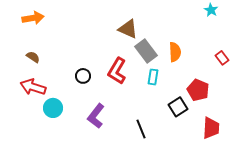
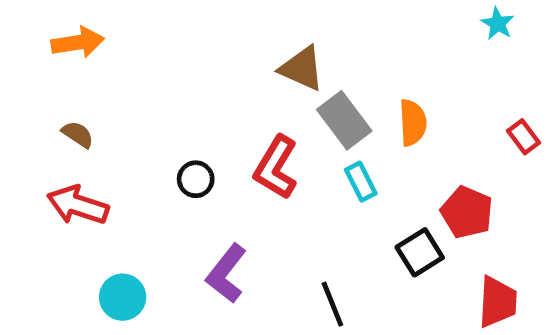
cyan rectangle: (153, 77) -> (361, 182), turned -35
cyan circle: (53, 108) -> (123, 297), moved

